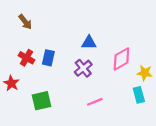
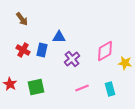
blue triangle: (89, 43) -> (59, 37), moved
red star: (11, 83) -> (10, 84), moved
cyan rectangle: (139, 95) -> (110, 89), moved

